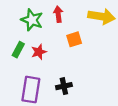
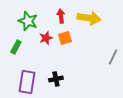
red arrow: (58, 14) -> (61, 16), moved
red star: (39, 52) -> (46, 38), moved

